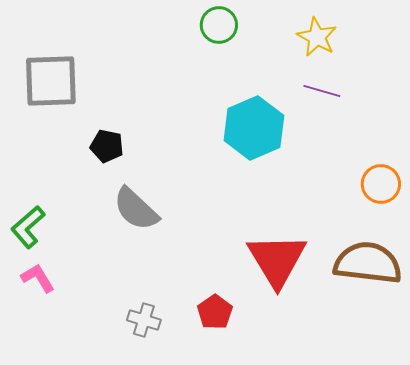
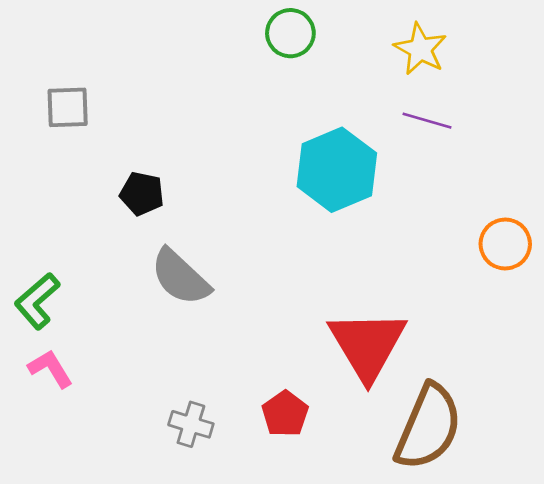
gray square: (51, 81) -> (68, 107), size x0.6
brown semicircle: (368, 263) -> (428, 427), moved, turned 106

